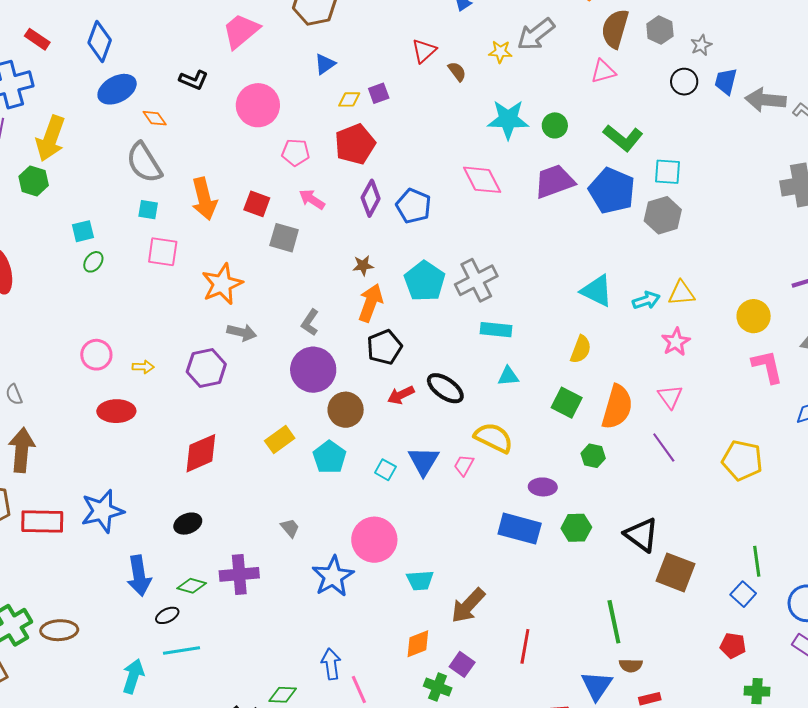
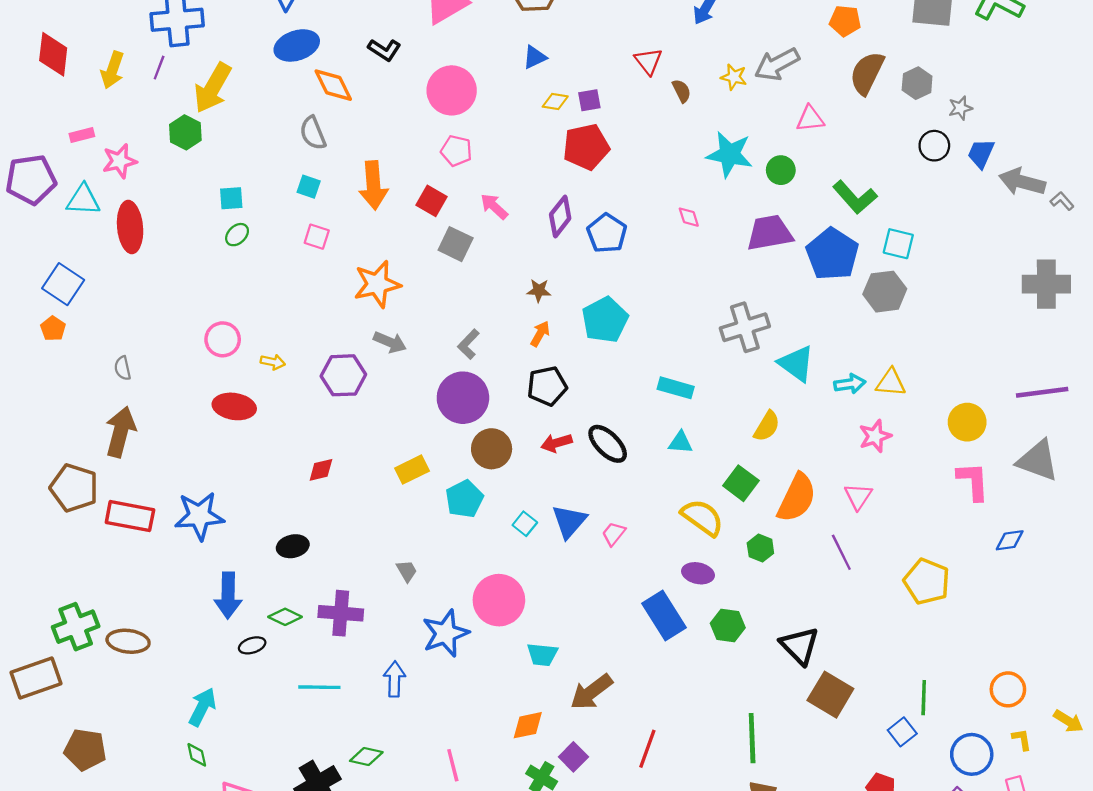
red triangle: (424, 51) -> (648, 61), turned -36
pink triangle: (603, 71) -> (810, 119), moved
orange diamond: (155, 118) -> (333, 85), size x1.5
red pentagon: (355, 144) -> (586, 147), moved
pink pentagon: (296, 152) -> (456, 151), moved
gray semicircle: (144, 163) -> (313, 133), size x0.7
pink diamond: (482, 180) -> (689, 217), size x0.5
pink square: (163, 252) -> (317, 237), size x0.7
gray cross: (476, 280) -> (745, 327), moved
orange arrow: (371, 303) -> (540, 334), size x0.6
yellow semicircle: (494, 438) -> (702, 517), moved
red diamond: (201, 453) -> (321, 470), size x0.6
blue rectangle: (520, 529) -> (664, 615), turned 33
cyan line: (182, 650) -> (319, 687), moved
blue arrow: (331, 664) -> (394, 679), moved

